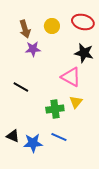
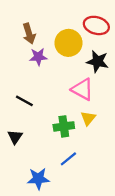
yellow circle: (52, 26) -> (68, 43), moved, size x1.5
black triangle: (13, 136) -> (15, 137), moved, turned 40
blue line: (59, 137) -> (68, 159), turned -63
blue star: (33, 143) -> (38, 179), moved

